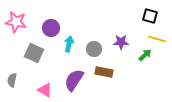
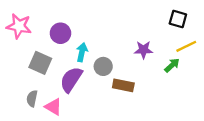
yellow line: (157, 39) -> (186, 46), turned -42
gray circle: (94, 49) -> (103, 66), moved
gray semicircle: (12, 80) -> (32, 98), moved
purple semicircle: (74, 80) -> (71, 79), moved

